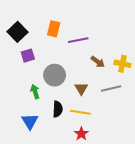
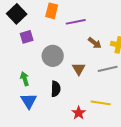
green arrow: (35, 92) -> (25, 79), moved
yellow line: (80, 112) -> (101, 103), moved

